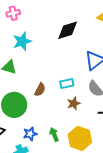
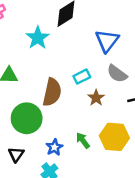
cyan star: (22, 41) -> (38, 38), moved
brown semicircle: (40, 90) -> (52, 92), size x1.6

